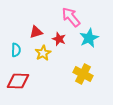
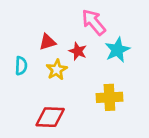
yellow cross: (83, 74) -> (109, 97), turned -30
red diamond: (18, 81) -> (50, 117), moved

